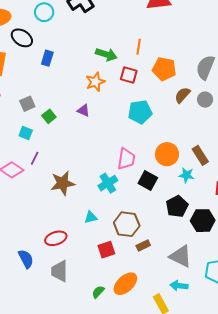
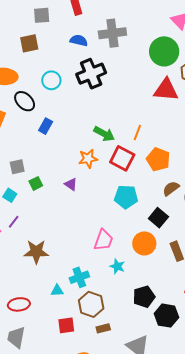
red square: (129, 75) -> (122, 158), size x1.4
cyan star: (186, 175) -> (117, 266), moved
black square: (148, 181) -> (158, 218), moved
cyan cross: (108, 183) -> (79, 277), moved

